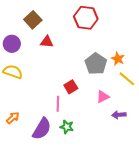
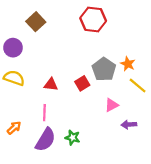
red triangle: (47, 42) -> (51, 84), moved
red square: (71, 87) -> (82, 83), moved
pink line: (58, 104) -> (44, 113), moved

